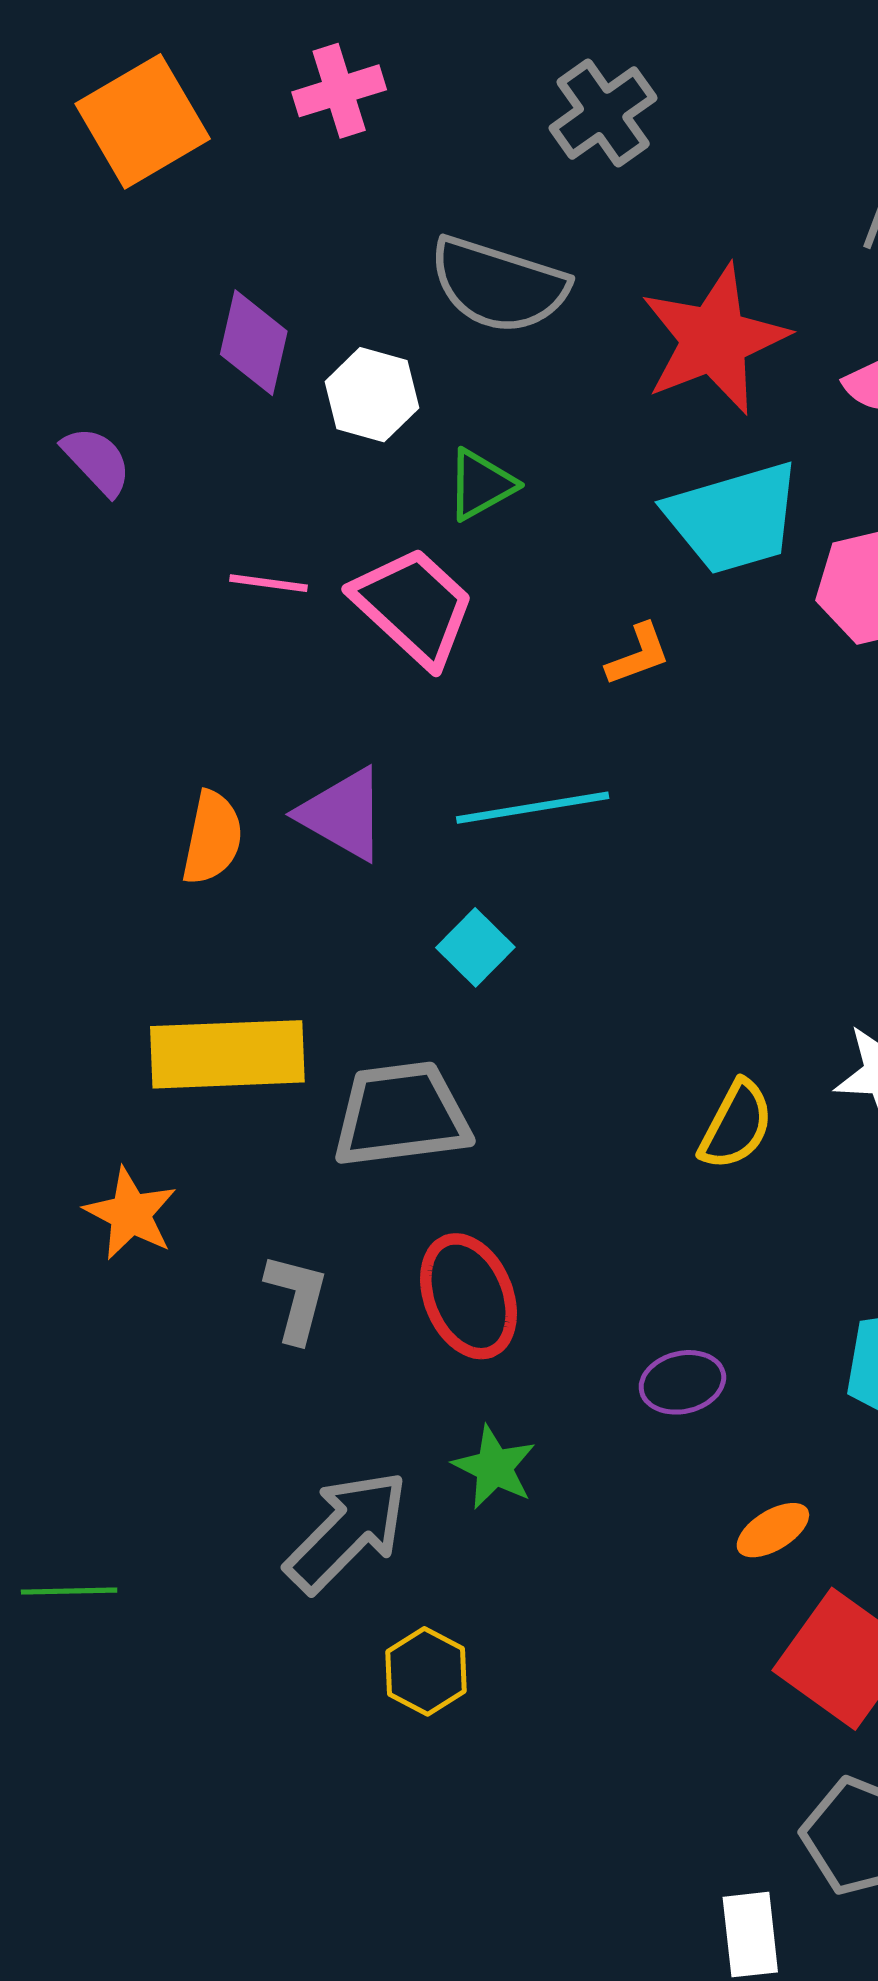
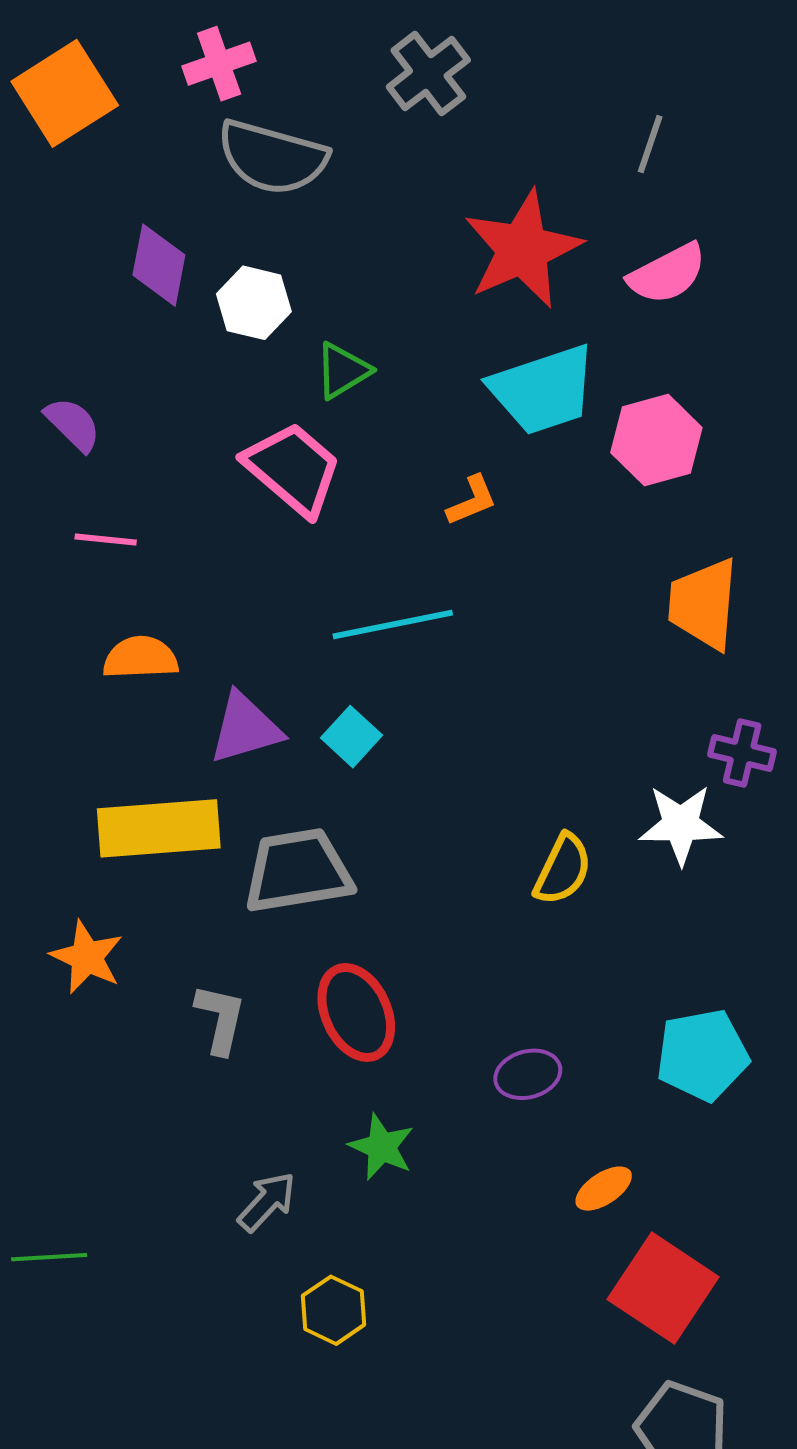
gray semicircle: (499, 285) -> (272, 157), moved
purple semicircle: (97, 461) -> (73, 424), moved
pink line: (269, 583) -> (106, 539), moved
purple triangle: (343, 814) -> (245, 728), moved, turned -44
orange semicircle: (212, 838) -> (141, 658), turned -102
gray arrow: (347, 1531) -> (267, 1202), size x0.6

